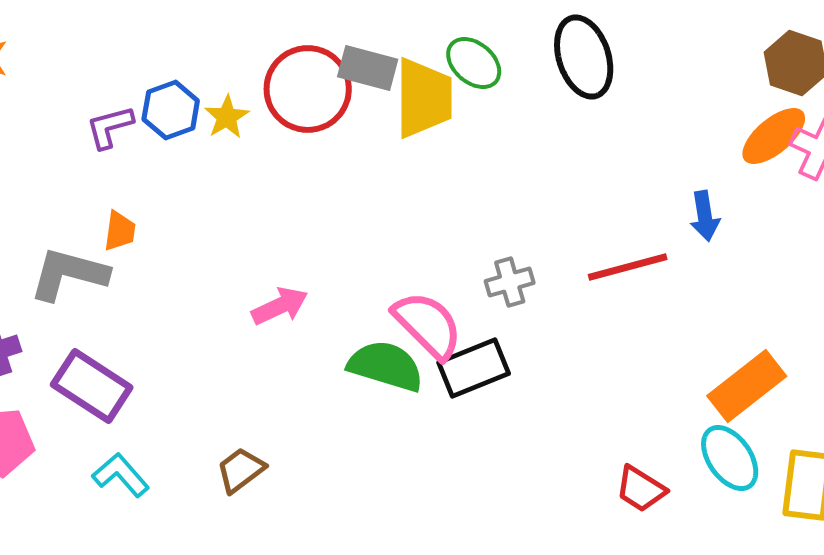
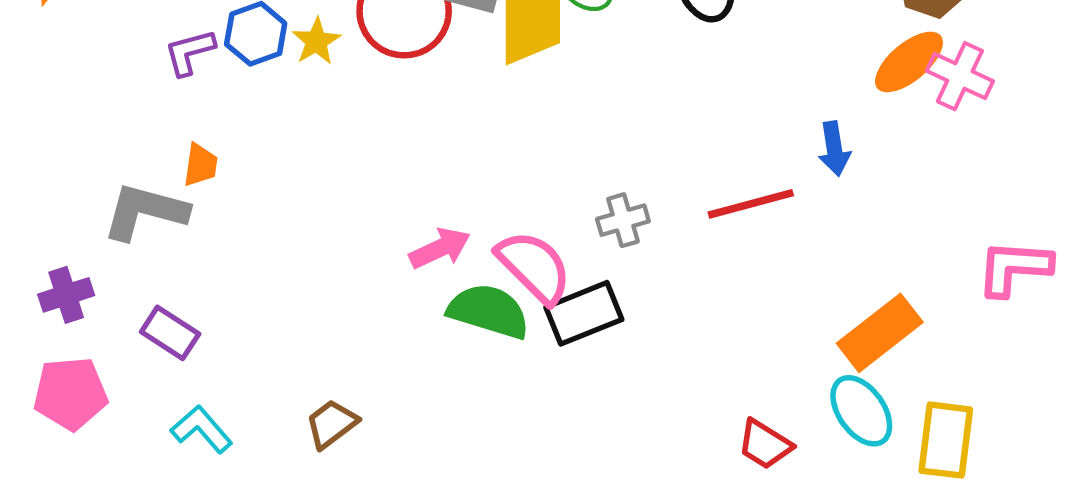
pink arrow: (280, 306) -> (440, 248), moved
purple rectangle: (92, 386) -> (170, 333), size x0.7

